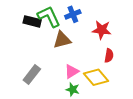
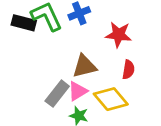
brown triangle: (62, 40) -> (85, 66), moved
gray rectangle: (32, 74) -> (57, 94), moved

